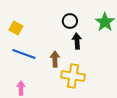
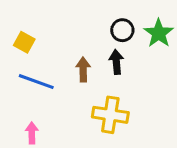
black circle: (70, 21) -> (122, 30), moved
brown arrow: (55, 59) -> (83, 69), moved

